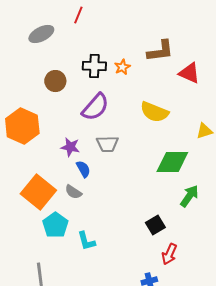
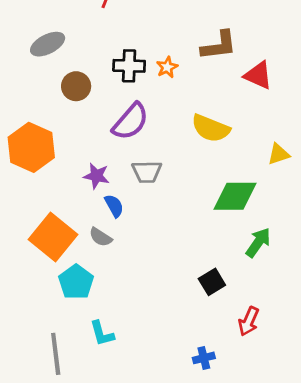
gray ellipse: (41, 34) -> (48, 44), moved
cyan L-shape: (86, 241) -> (102, 334), moved
red arrow: (169, 254) -> (249, 321), moved

